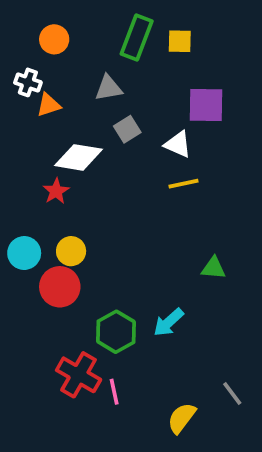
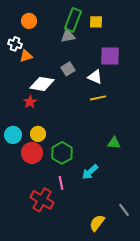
gray triangle: (109, 88) -> (68, 36), moved
green hexagon: (116, 332) -> (62, 153), moved
pink line: (114, 392) -> (61, 183), moved

